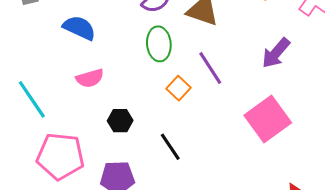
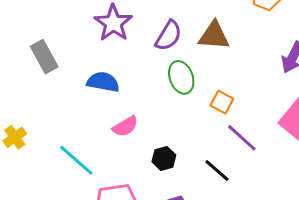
purple line: (210, 68) -> (242, 138), moved
orange square: (179, 88) -> (222, 102), moved

